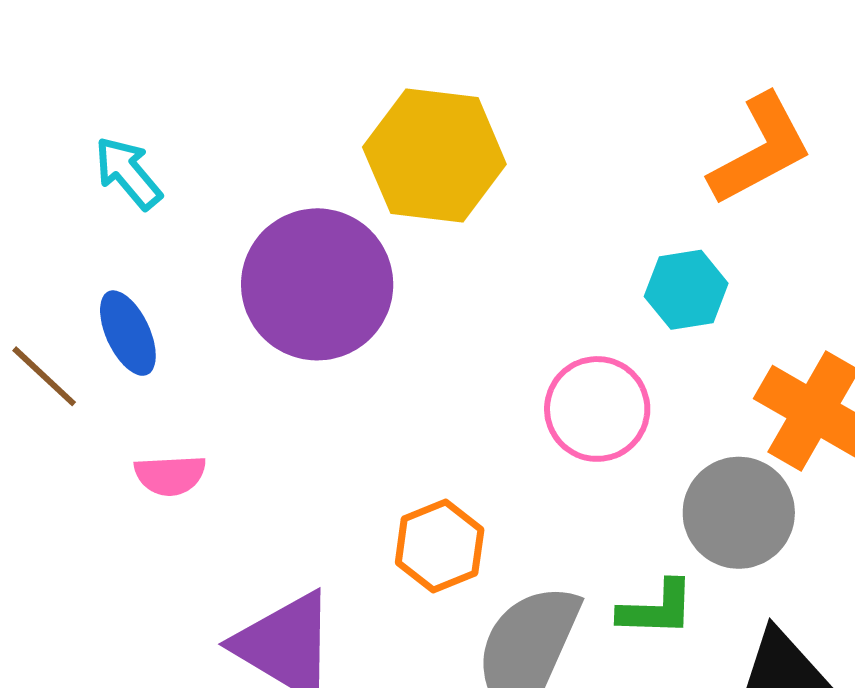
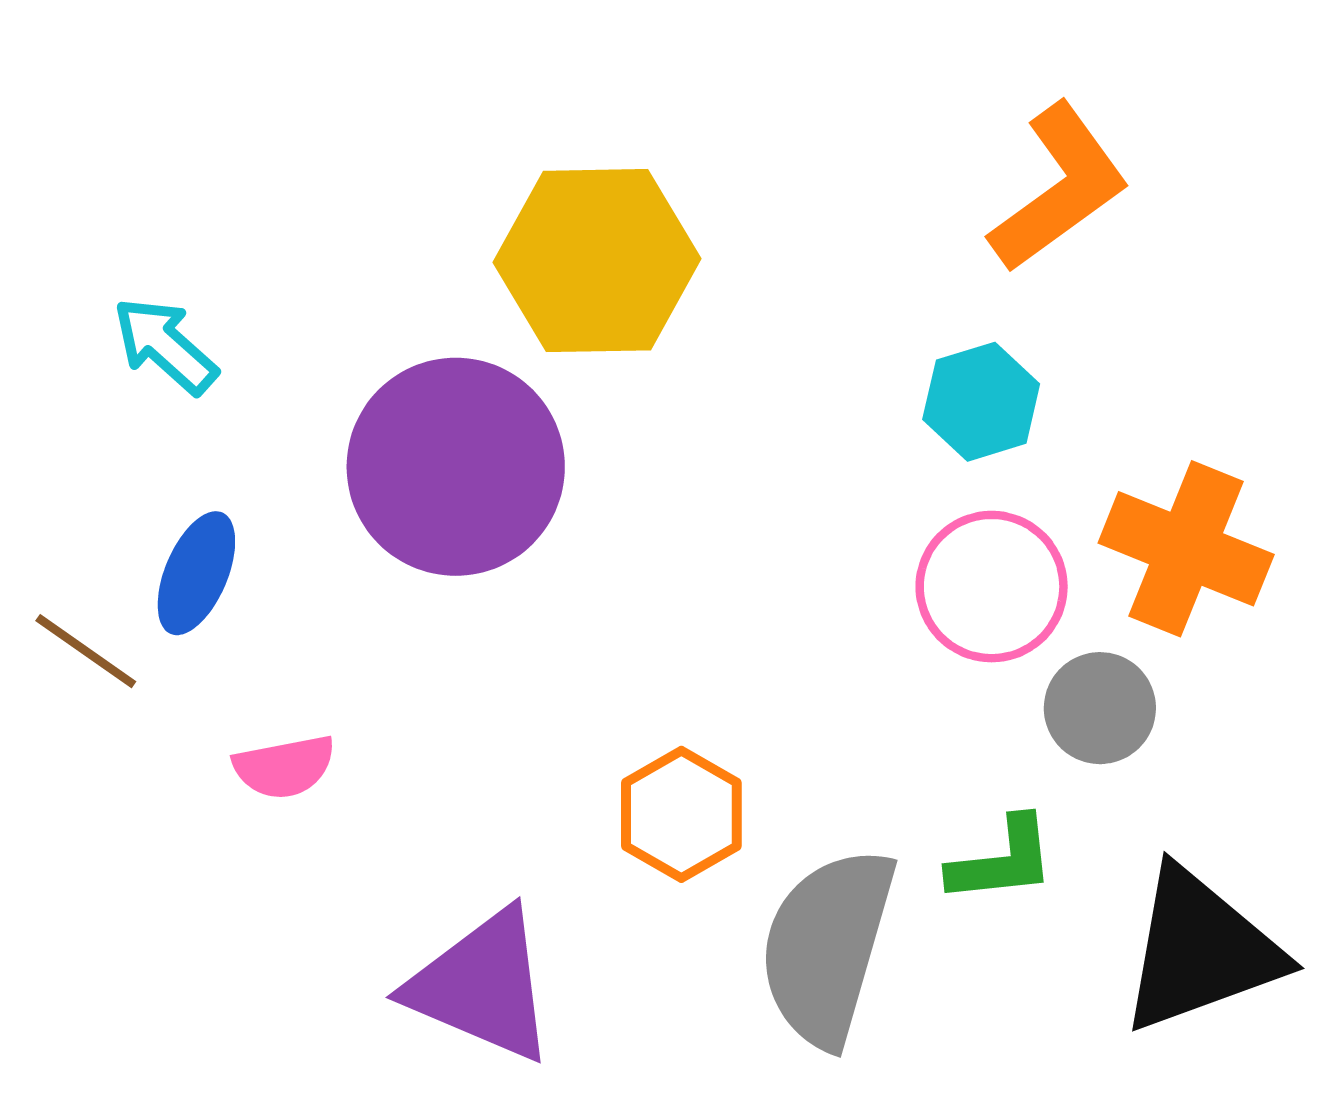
blue ellipse: (128, 333) -> (196, 573), turned 56
pink circle: (597, 409) -> (992, 587), moved
gray circle: (739, 513) -> (1100, 708), size x0.7

